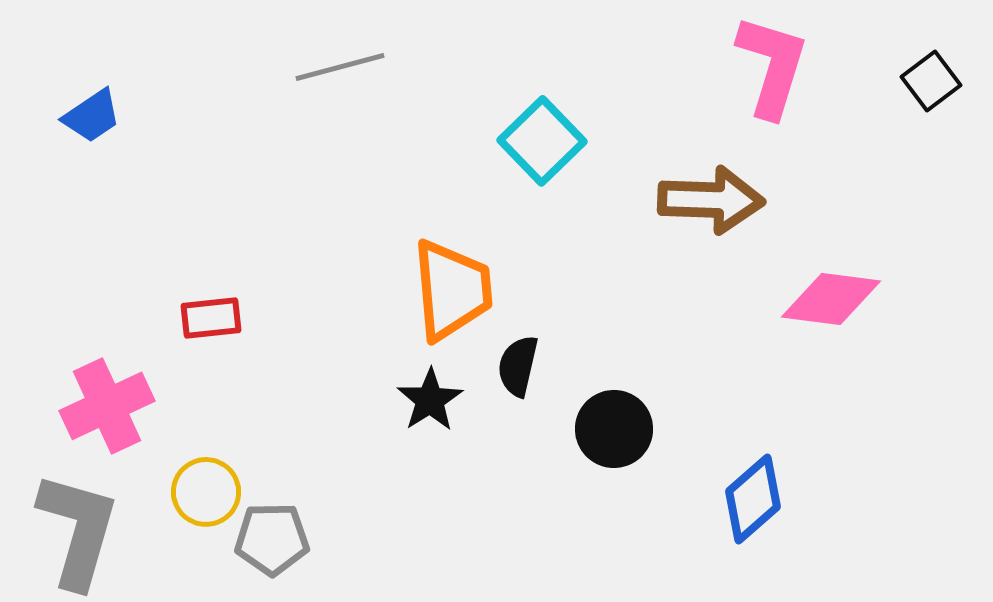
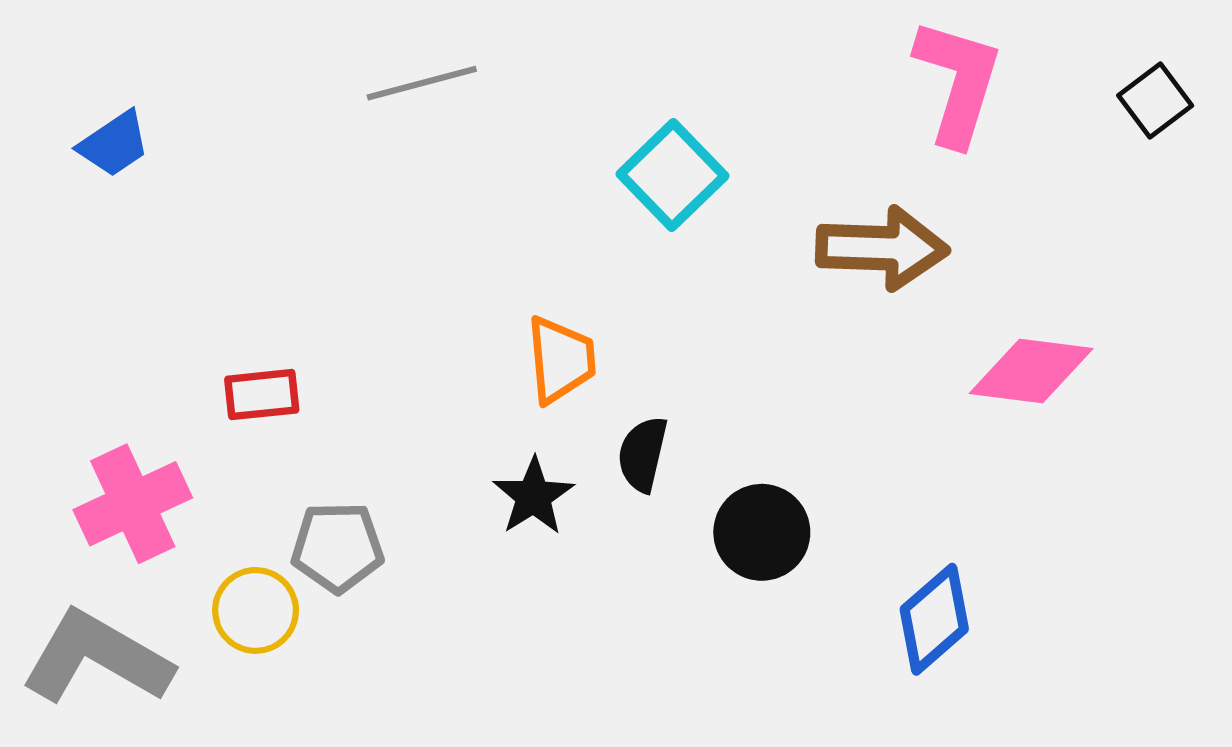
orange trapezoid: (452, 290) -> (561, 360), size x0.7
gray L-shape: (78, 530) -> (97, 658), turned -76
gray pentagon: (272, 539) -> (337, 547), moved

